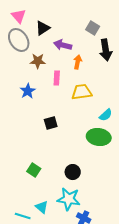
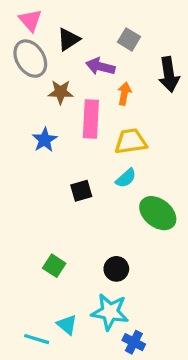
gray square: (93, 28) -> (129, 39), moved
pink rectangle: (57, 78) -> (91, 119), size x1.6
cyan semicircle: (106, 115) -> (126, 178), moved
green ellipse: (99, 137) -> (158, 213), turned 30

